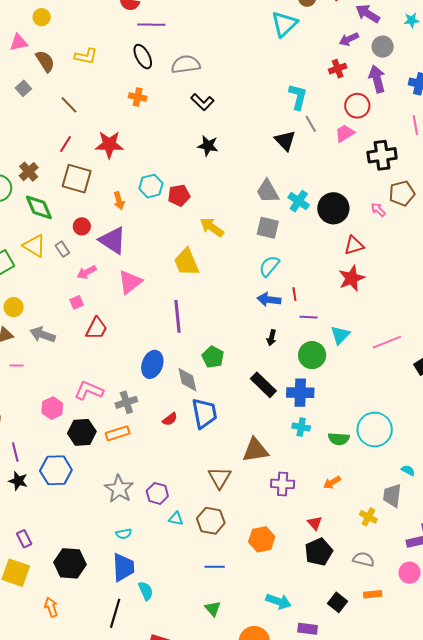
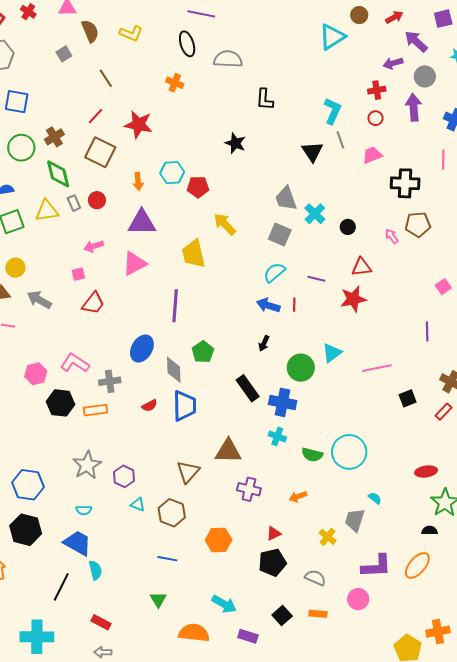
black L-shape: (202, 102) -> (265, 99), moved, turned 40
red circle: (357, 106) -> (376, 118), moved, size x0.6
black circle: (333, 208) -> (348, 227), size x0.5
purple triangle: (113, 240) -> (142, 223), moved, turned -44
yellow triangle: (34, 246) -> (47, 211), turned -50
gray rectangle: (62, 249) -> (74, 203), moved
purple line: (309, 317) -> (316, 279), moved
blue hexagon: (56, 470) -> (28, 485), moved
red triangle: (315, 523) -> (274, 533), turned 35
blue trapezoid: (123, 567) -> (78, 543), turned -68

